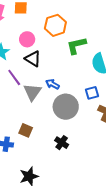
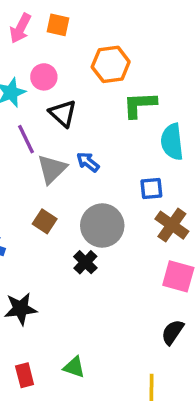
pink circle: (27, 39) -> (44, 77), moved
gray circle: (66, 107) -> (102, 226), moved
brown square: (26, 130) -> (45, 221), moved

